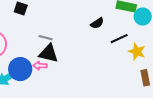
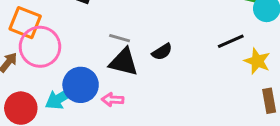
black semicircle: (97, 23) -> (162, 52), moved
pink arrow: (40, 66) -> (113, 100), moved

